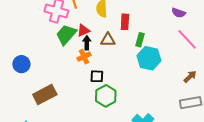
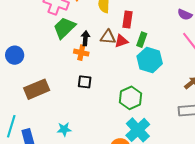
red triangle: (83, 31) -> (121, 41), moved
orange cross: (84, 57) -> (81, 53), turned 32
black square: (97, 76) -> (85, 82), moved
green hexagon: (106, 96) -> (131, 98), moved

